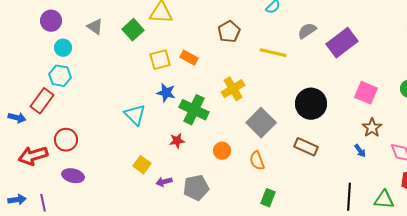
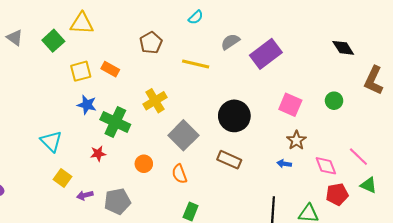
cyan triangle: (135, 115) -> (51, 141), moved
blue arrow: (360, 151) -> (284, 164), turned 136

